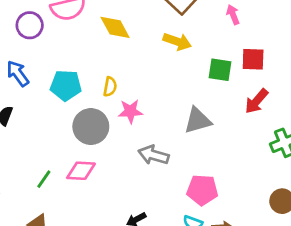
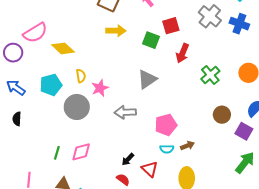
yellow diamond: (115, 27) -> (63, 48), moved
green square: (220, 70) -> (151, 40), turned 30
pink diamond: (81, 171) -> (81, 152), moved

